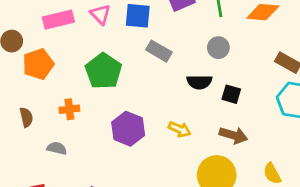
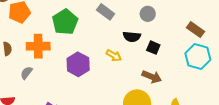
orange cross: (69, 109) -> (38, 46), size x1.6
yellow arrow: (180, 129) -> (114, 56), moved
gray semicircle: (57, 148) -> (26, 73), turned -72

